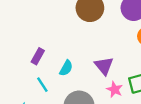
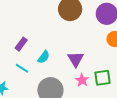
cyan line: (42, 85) -> (22, 68), turned -32

